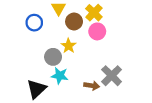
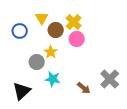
cyan star: (60, 76) -> (53, 79), moved
gray cross: (112, 76) -> (110, 79), moved
brown arrow: (92, 86) -> (84, 88), moved, turned 32

